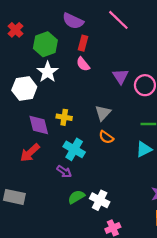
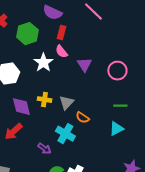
white star: (48, 72) -> (43, 63), moved
purple triangle: (121, 76) -> (84, 65), moved
gray triangle: (103, 113) -> (66, 103), moved
cyan cross: (74, 149) -> (65, 134), moved

